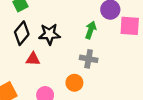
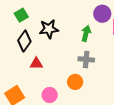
black star: (49, 34) -> (49, 29), moved

